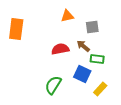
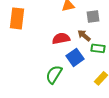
blue square: (82, 74) -> (75, 57), moved, turned 30

